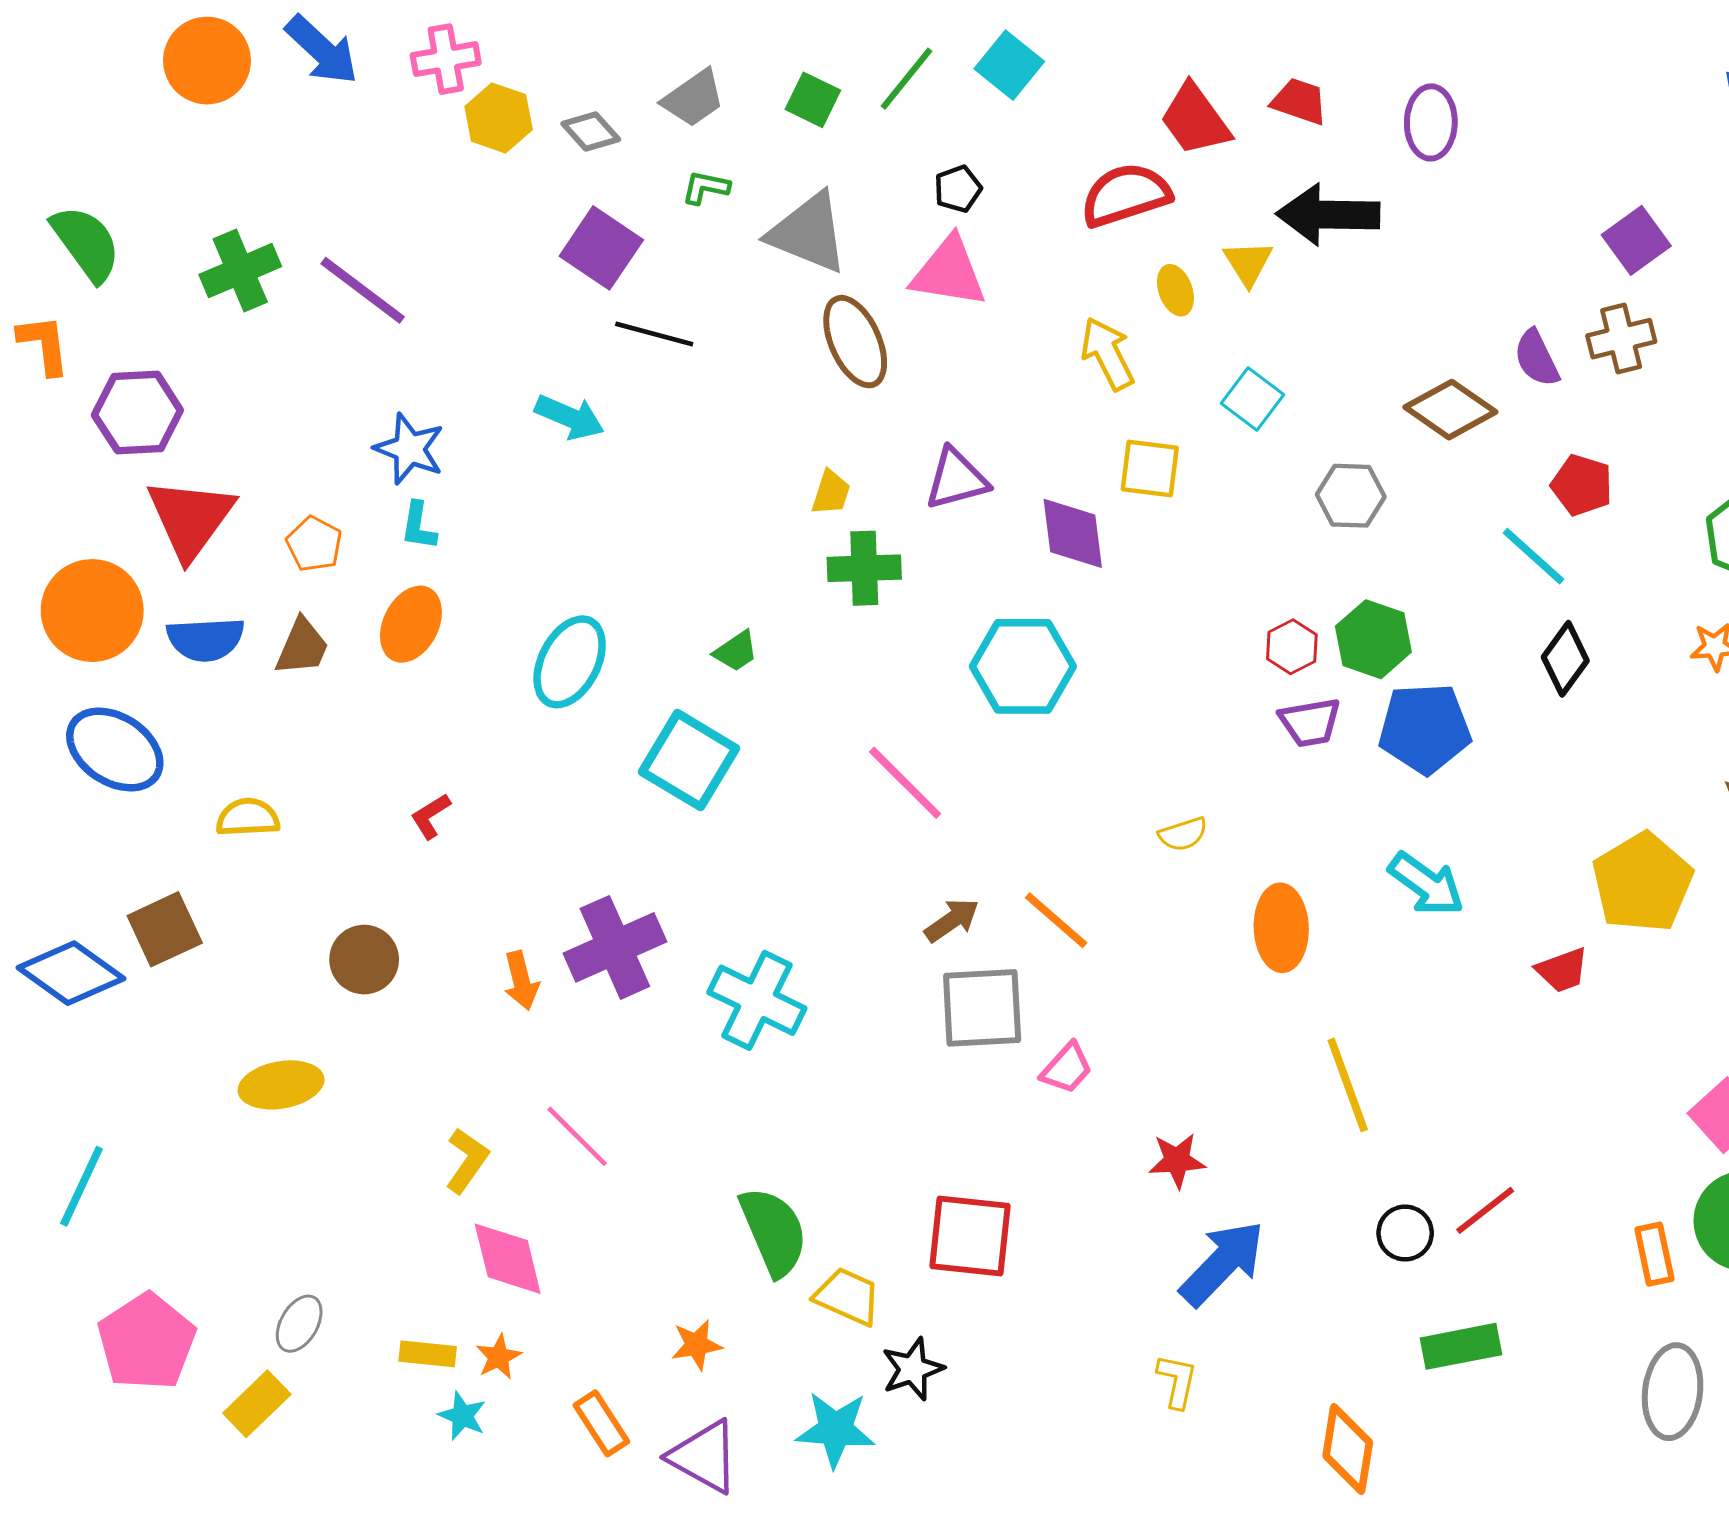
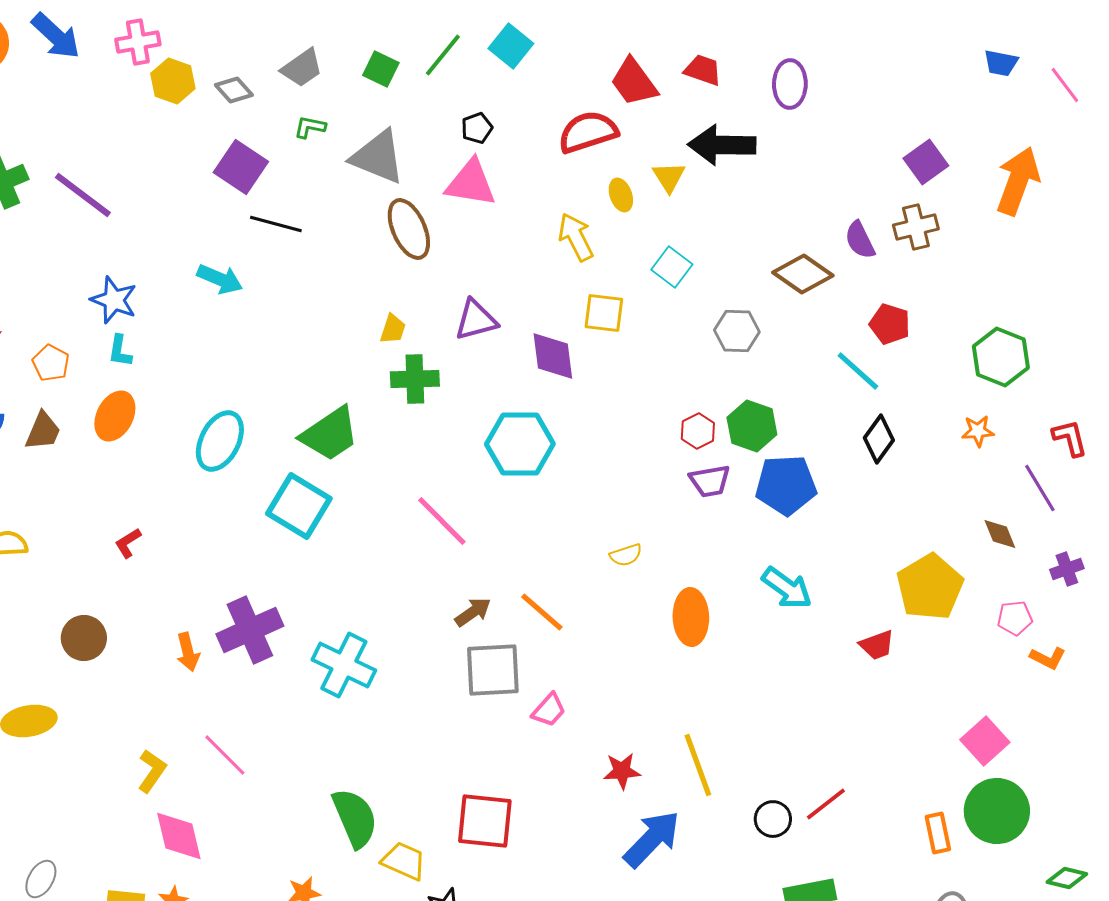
green trapezoid: (736, 651) -> (330, 434), size x2.0
yellow line: (1348, 1085) -> (698, 765), moved

